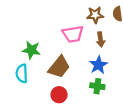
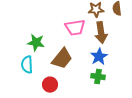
brown arrow: (101, 39) -> (101, 33), size x1.5
red circle: (59, 95) -> (50, 85), moved

